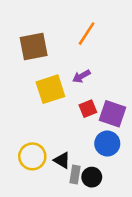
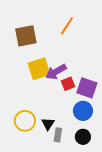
purple arrow: (81, 76) -> (56, 72), moved, size x1.5
black triangle: (62, 160) -> (48, 124), turned 32
black circle: (92, 177) -> (83, 137), moved

